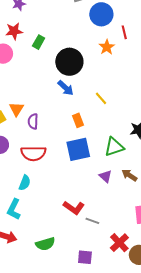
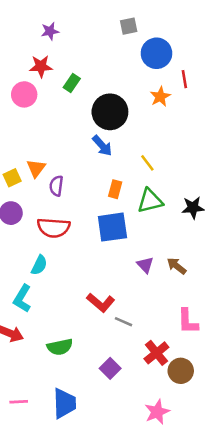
orange rectangle: (78, 120) -> (115, 189), turned 32
green triangle: (114, 147) -> (150, 201), moved
purple square: (85, 257) -> (110, 368), turned 35

